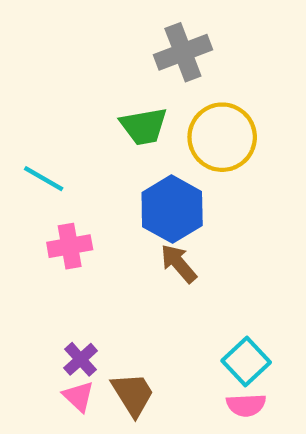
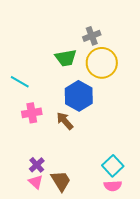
gray cross: (183, 52) -> (92, 36), moved, size x0.7
brown arrow: (179, 264) -> (65, 121), moved

